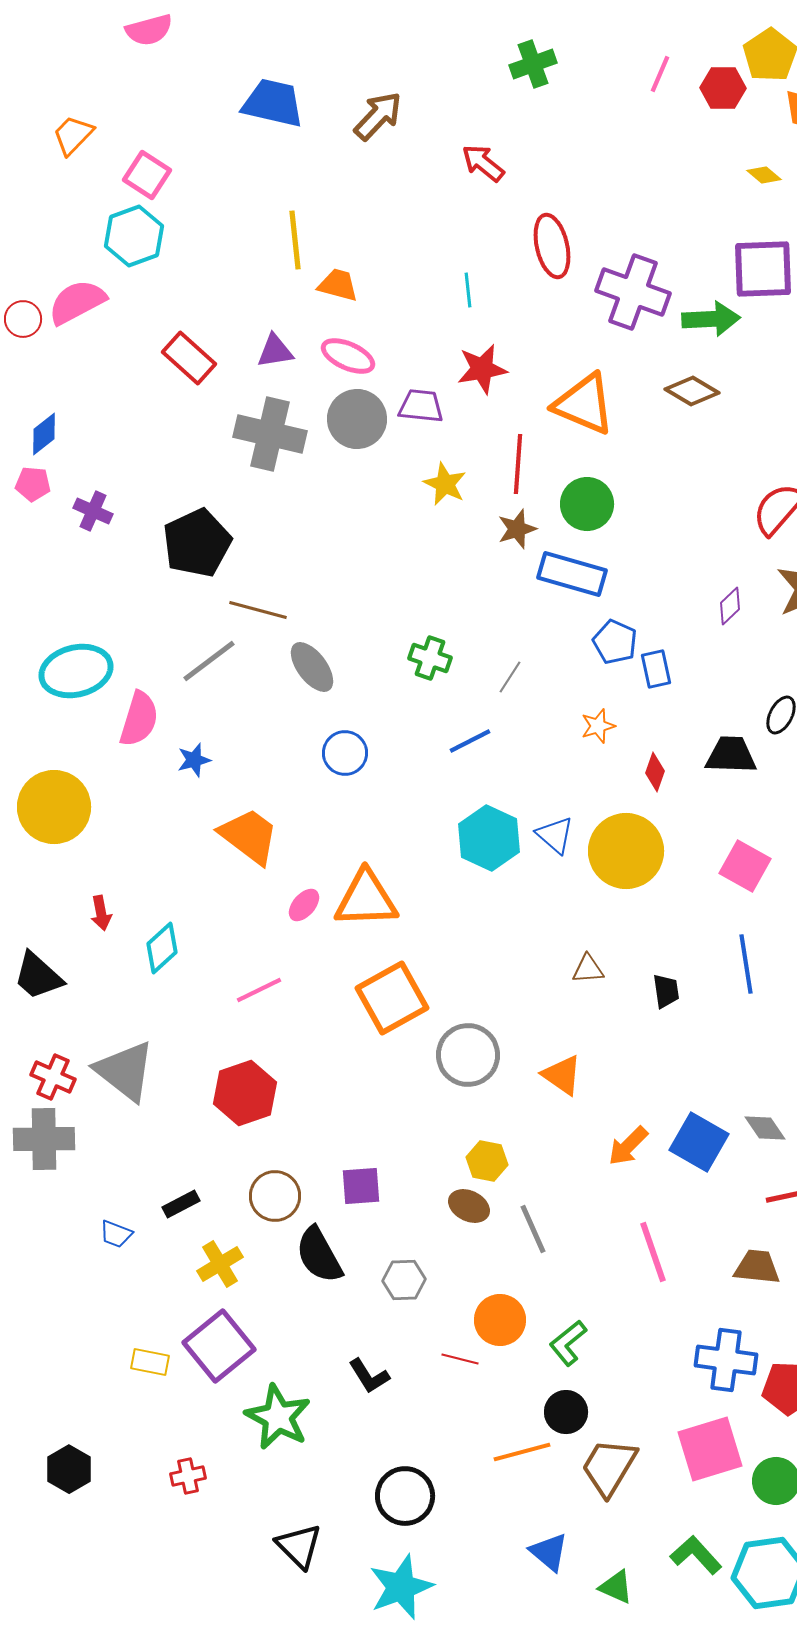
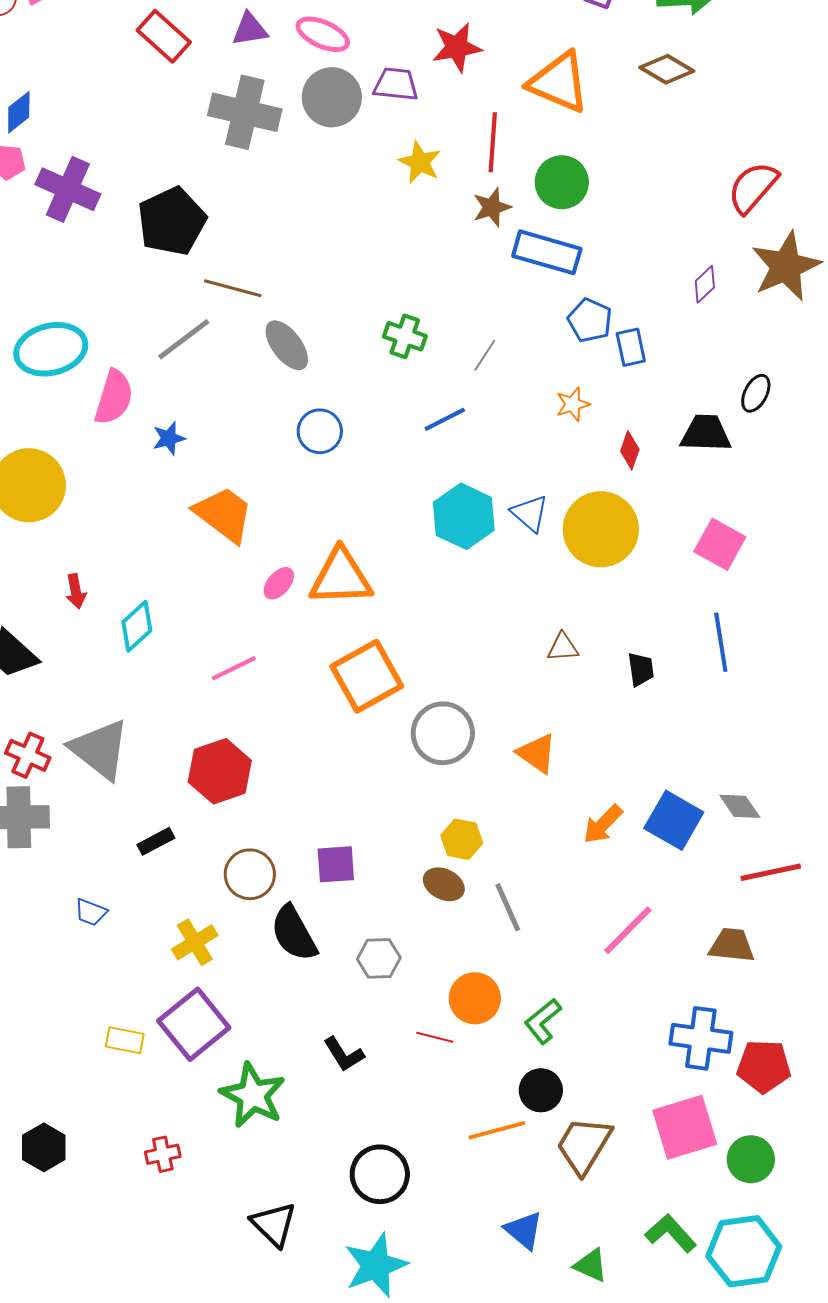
purple cross: (93, 511) -> (68, 189), size x1.6
black rectangle: (181, 1204) -> (156, 841), moved
pink line: (653, 1252) -> (628, 930), turned 64

